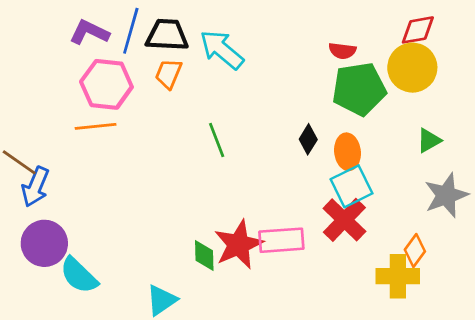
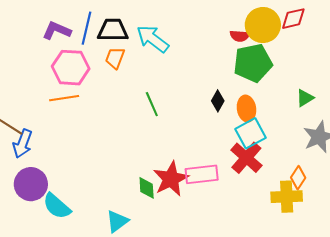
yellow circle: (412, 68) -> (263, 25), moved

